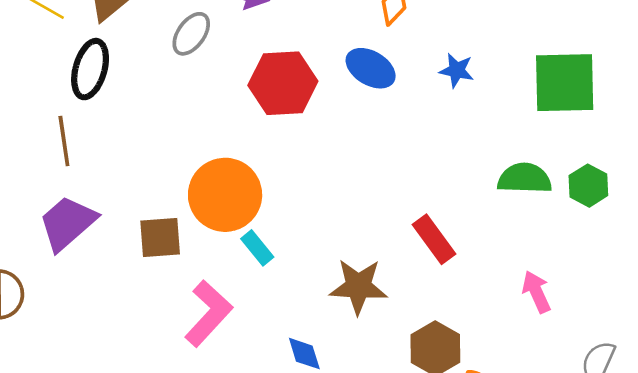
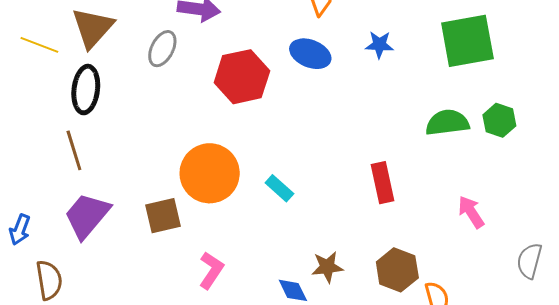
red rectangle: (434, 239) -> (382, 183), turned 33
cyan rectangle: (257, 248) -> (279, 188), moved
brown star: (358, 286) -> (327, 267), moved, size x0.7
pink L-shape: (209, 313) -> (211, 270), size x0.7

